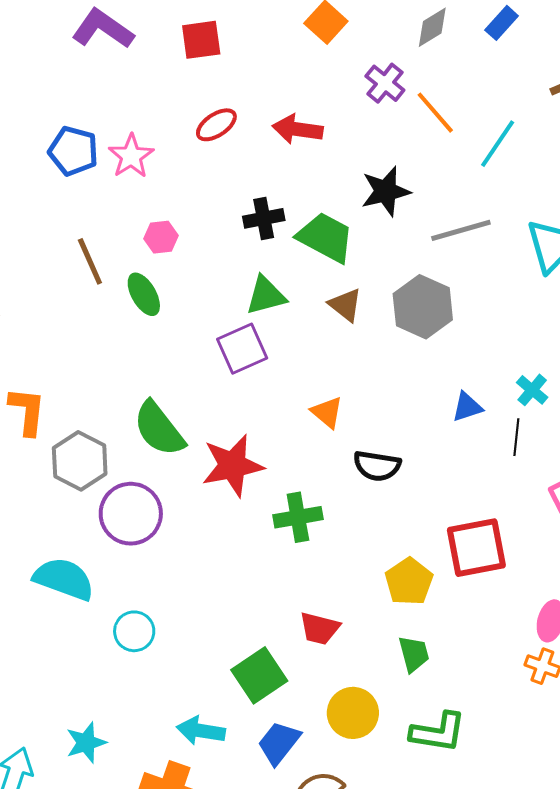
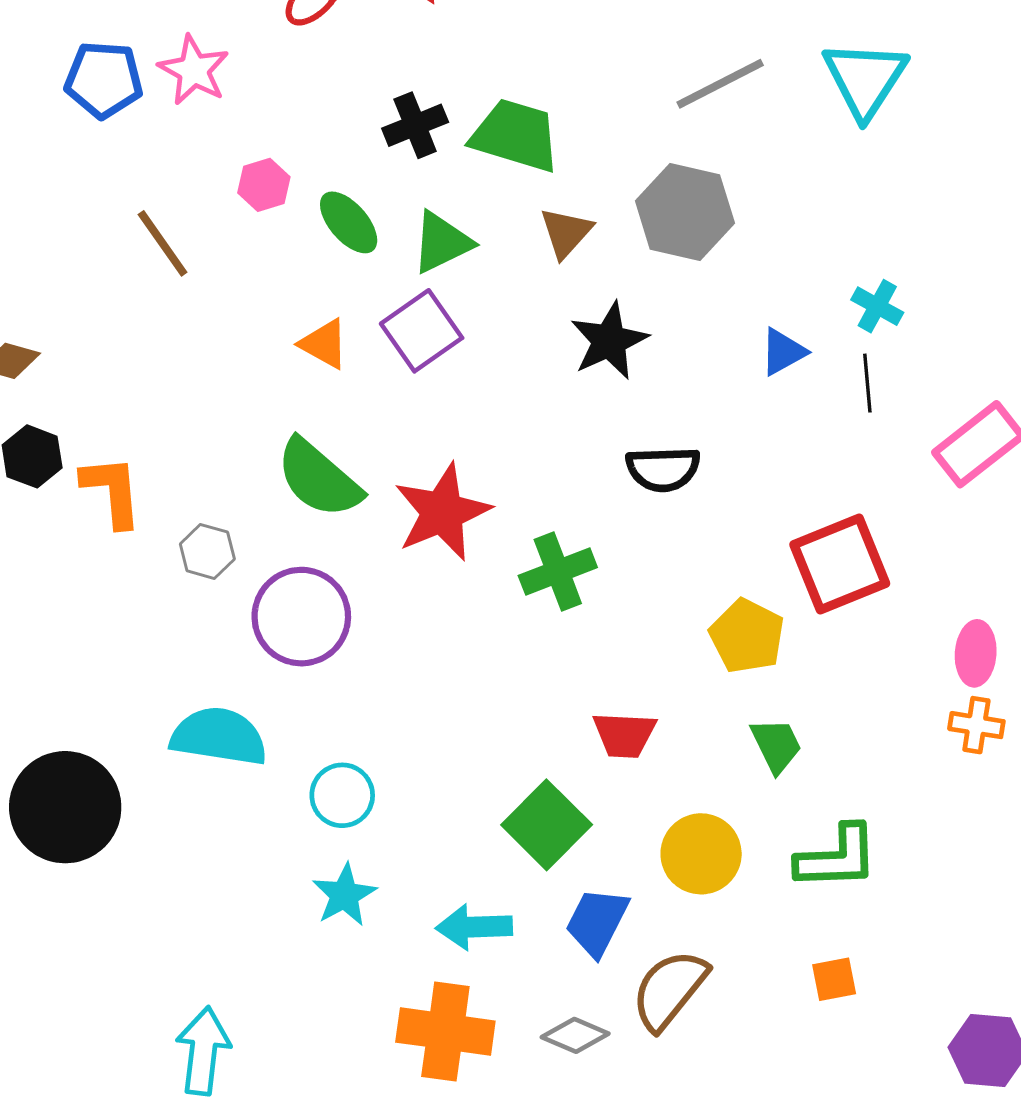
black star: (386, 191) -> (609, 341), moved
green ellipse: (144, 294) -> (349, 222), moved
brown triangle: (345, 305) -> (566, 233), turned 45
orange triangle: (327, 412) -> (324, 344), moved
gray hexagon: (80, 461) -> (207, 551), size x0.6
cyan star: (86, 743) -> (344, 895), moved

